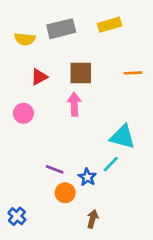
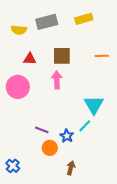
red triangle: (39, 77) -> (30, 59), turned 32
pink circle: (23, 113) -> (18, 87), size x1.5
cyan triangle: (122, 137) -> (94, 105), turned 45

